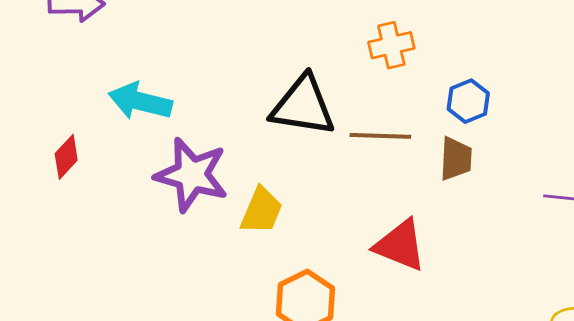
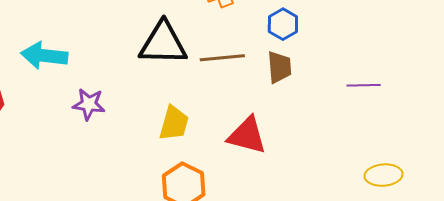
purple star: (192, 175) -> (89, 104), size x0.6
yellow trapezoid: (261, 211) -> (174, 123), moved

